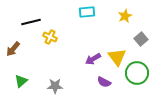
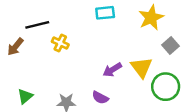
yellow star: (125, 16) -> (151, 18), size x1.5
brown arrow: (13, 49) -> (15, 47), moved
purple semicircle: (104, 82) -> (100, 98), moved

